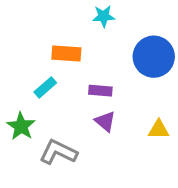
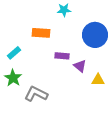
cyan rectangle: (45, 87) -> (14, 53), moved
purple triangle: (105, 121) -> (80, 66), moved

